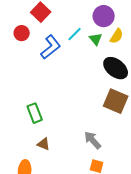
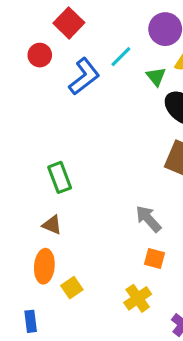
green triangle: (96, 39) -> (156, 76), moved
brown triangle: (44, 144) -> (52, 225), moved

